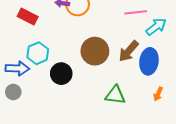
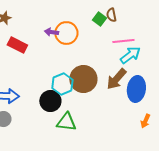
cyan arrow: (156, 27) -> (130, 55), moved
cyan hexagon: (38, 53) -> (62, 84), moved
green triangle: (115, 95) -> (66, 122), moved

